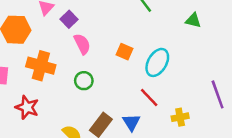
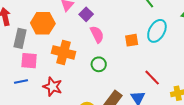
orange square: (124, 52) -> (132, 40), turned -32
cyan ellipse: (157, 62) -> (157, 31), moved

